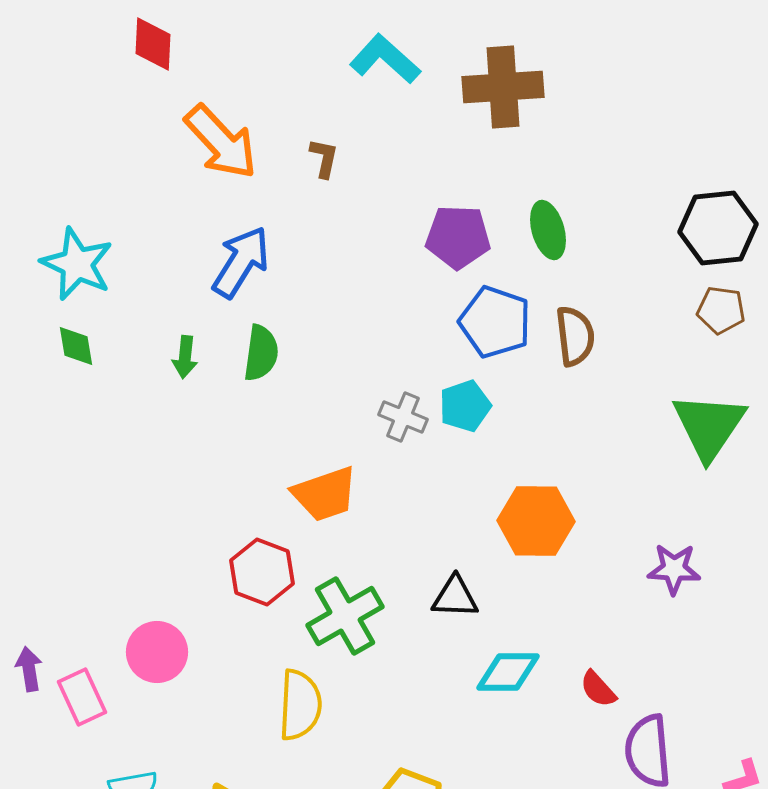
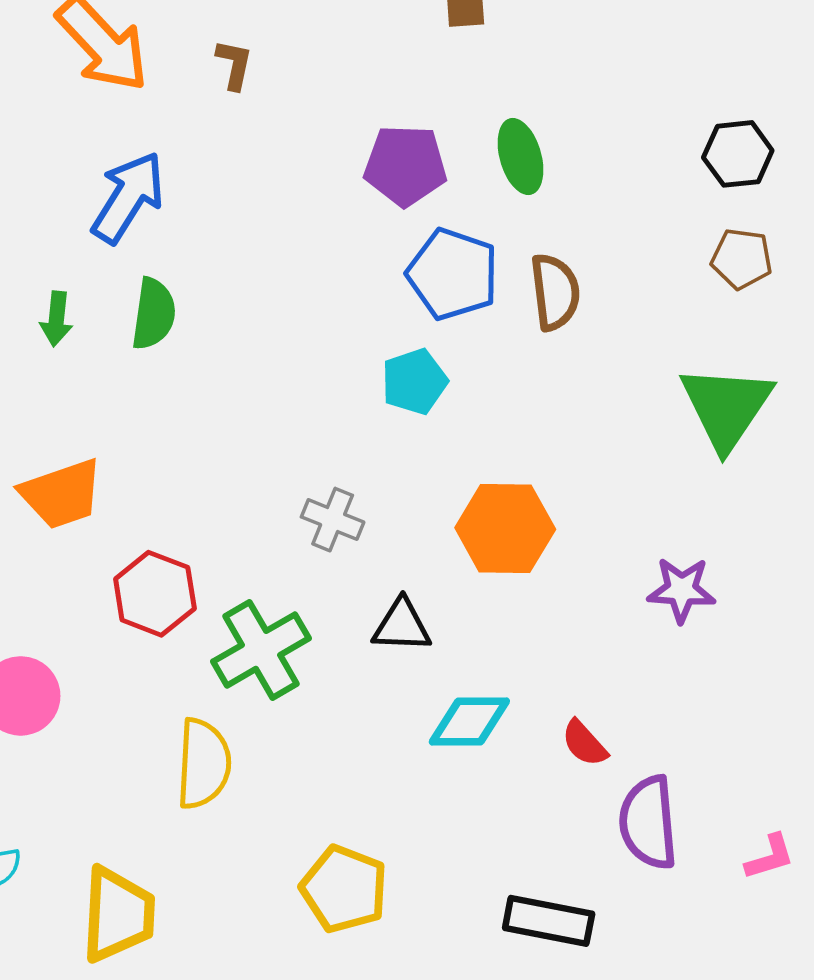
black hexagon: (718, 228) -> (738, 154), size x0.7
gray cross: (403, 417) -> (333, 520), moved
orange trapezoid: (325, 494) -> (62, 494), moved

